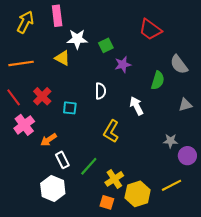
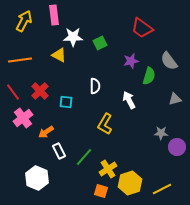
purple star: (123, 65) -> (131, 61), moved
yellow line: (172, 185) -> (162, 189), moved
white hexagon: (53, 189) -> (37, 178), moved

